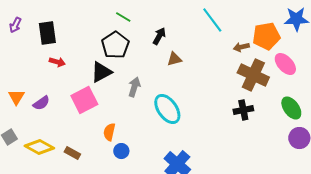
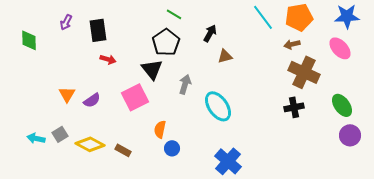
orange pentagon: (266, 36) -> (299, 17), moved
pink ellipse: (285, 64) -> (340, 48), moved
black triangle: (101, 72) -> (152, 69), turned -40

